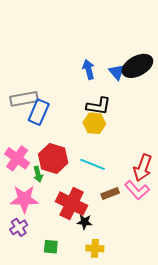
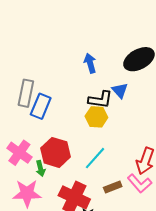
blue triangle: (117, 72) -> (120, 90), moved
gray rectangle: (24, 99) -> (26, 93), turned -68
cyan line: (93, 164) -> (95, 158), turned -70

